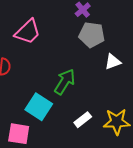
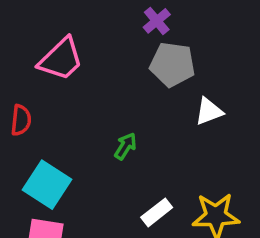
green arrow: (65, 82) -> (125, 146), size x0.6
cyan square: (39, 107) -> (47, 185), moved

